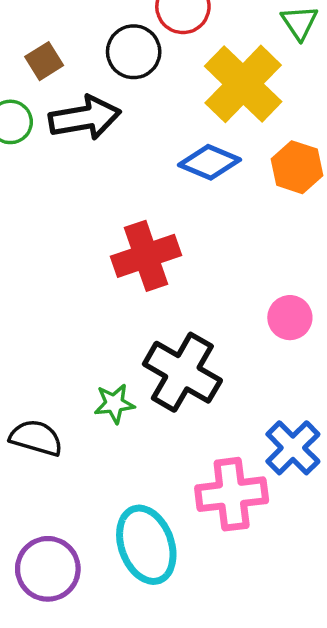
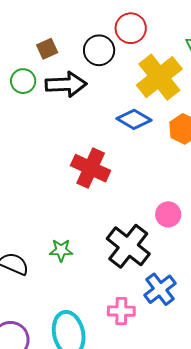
red cross: (146, 256) -> (91, 168), turned 36
black cross: (182, 372) -> (128, 246), moved
pink cross: (232, 494) -> (121, 311), size x0.7

